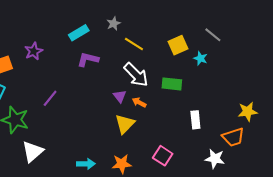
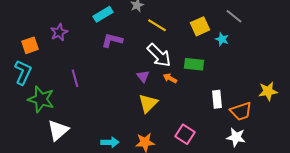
purple line: (50, 98) -> (75, 78), turned -54
orange arrow: (139, 102) -> (170, 78), moved
orange trapezoid: (233, 137) -> (241, 111), moved

